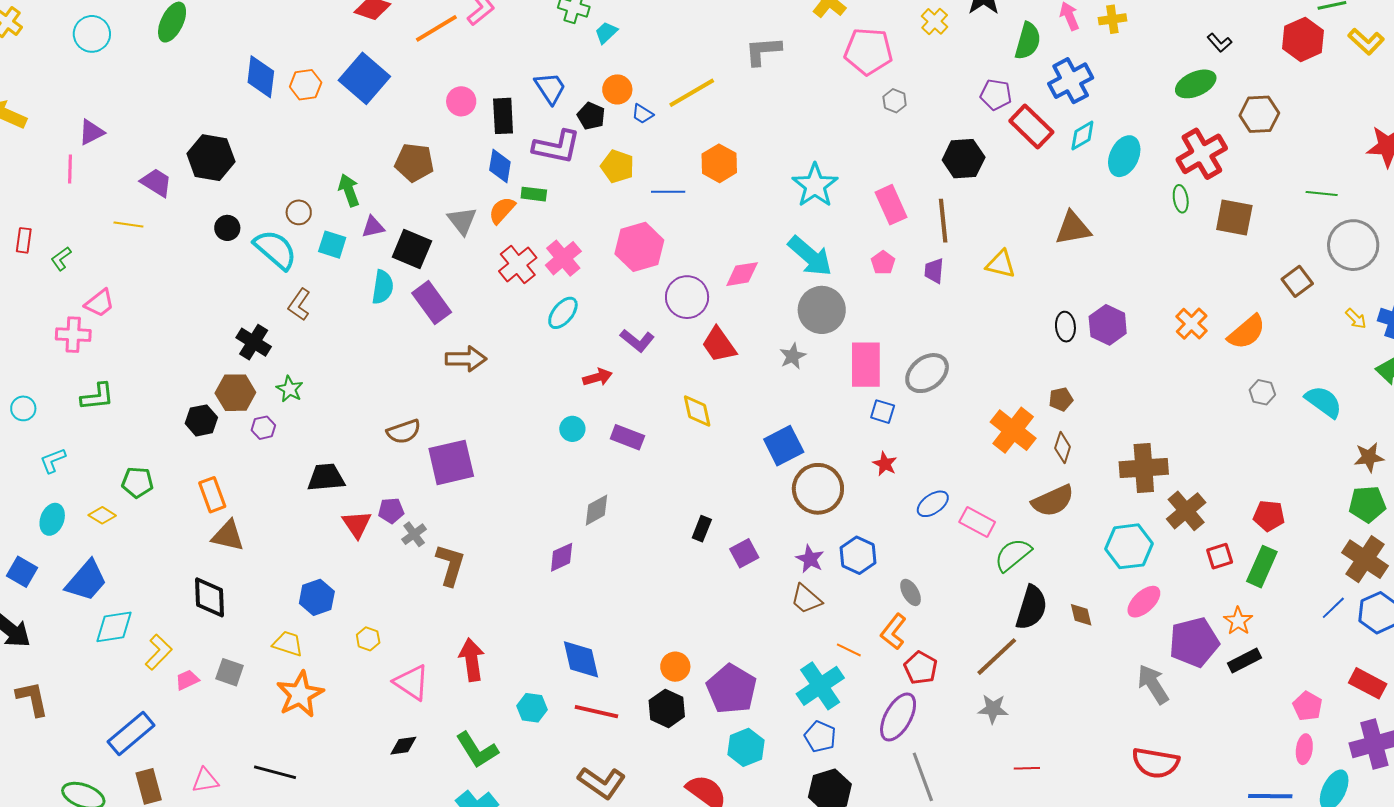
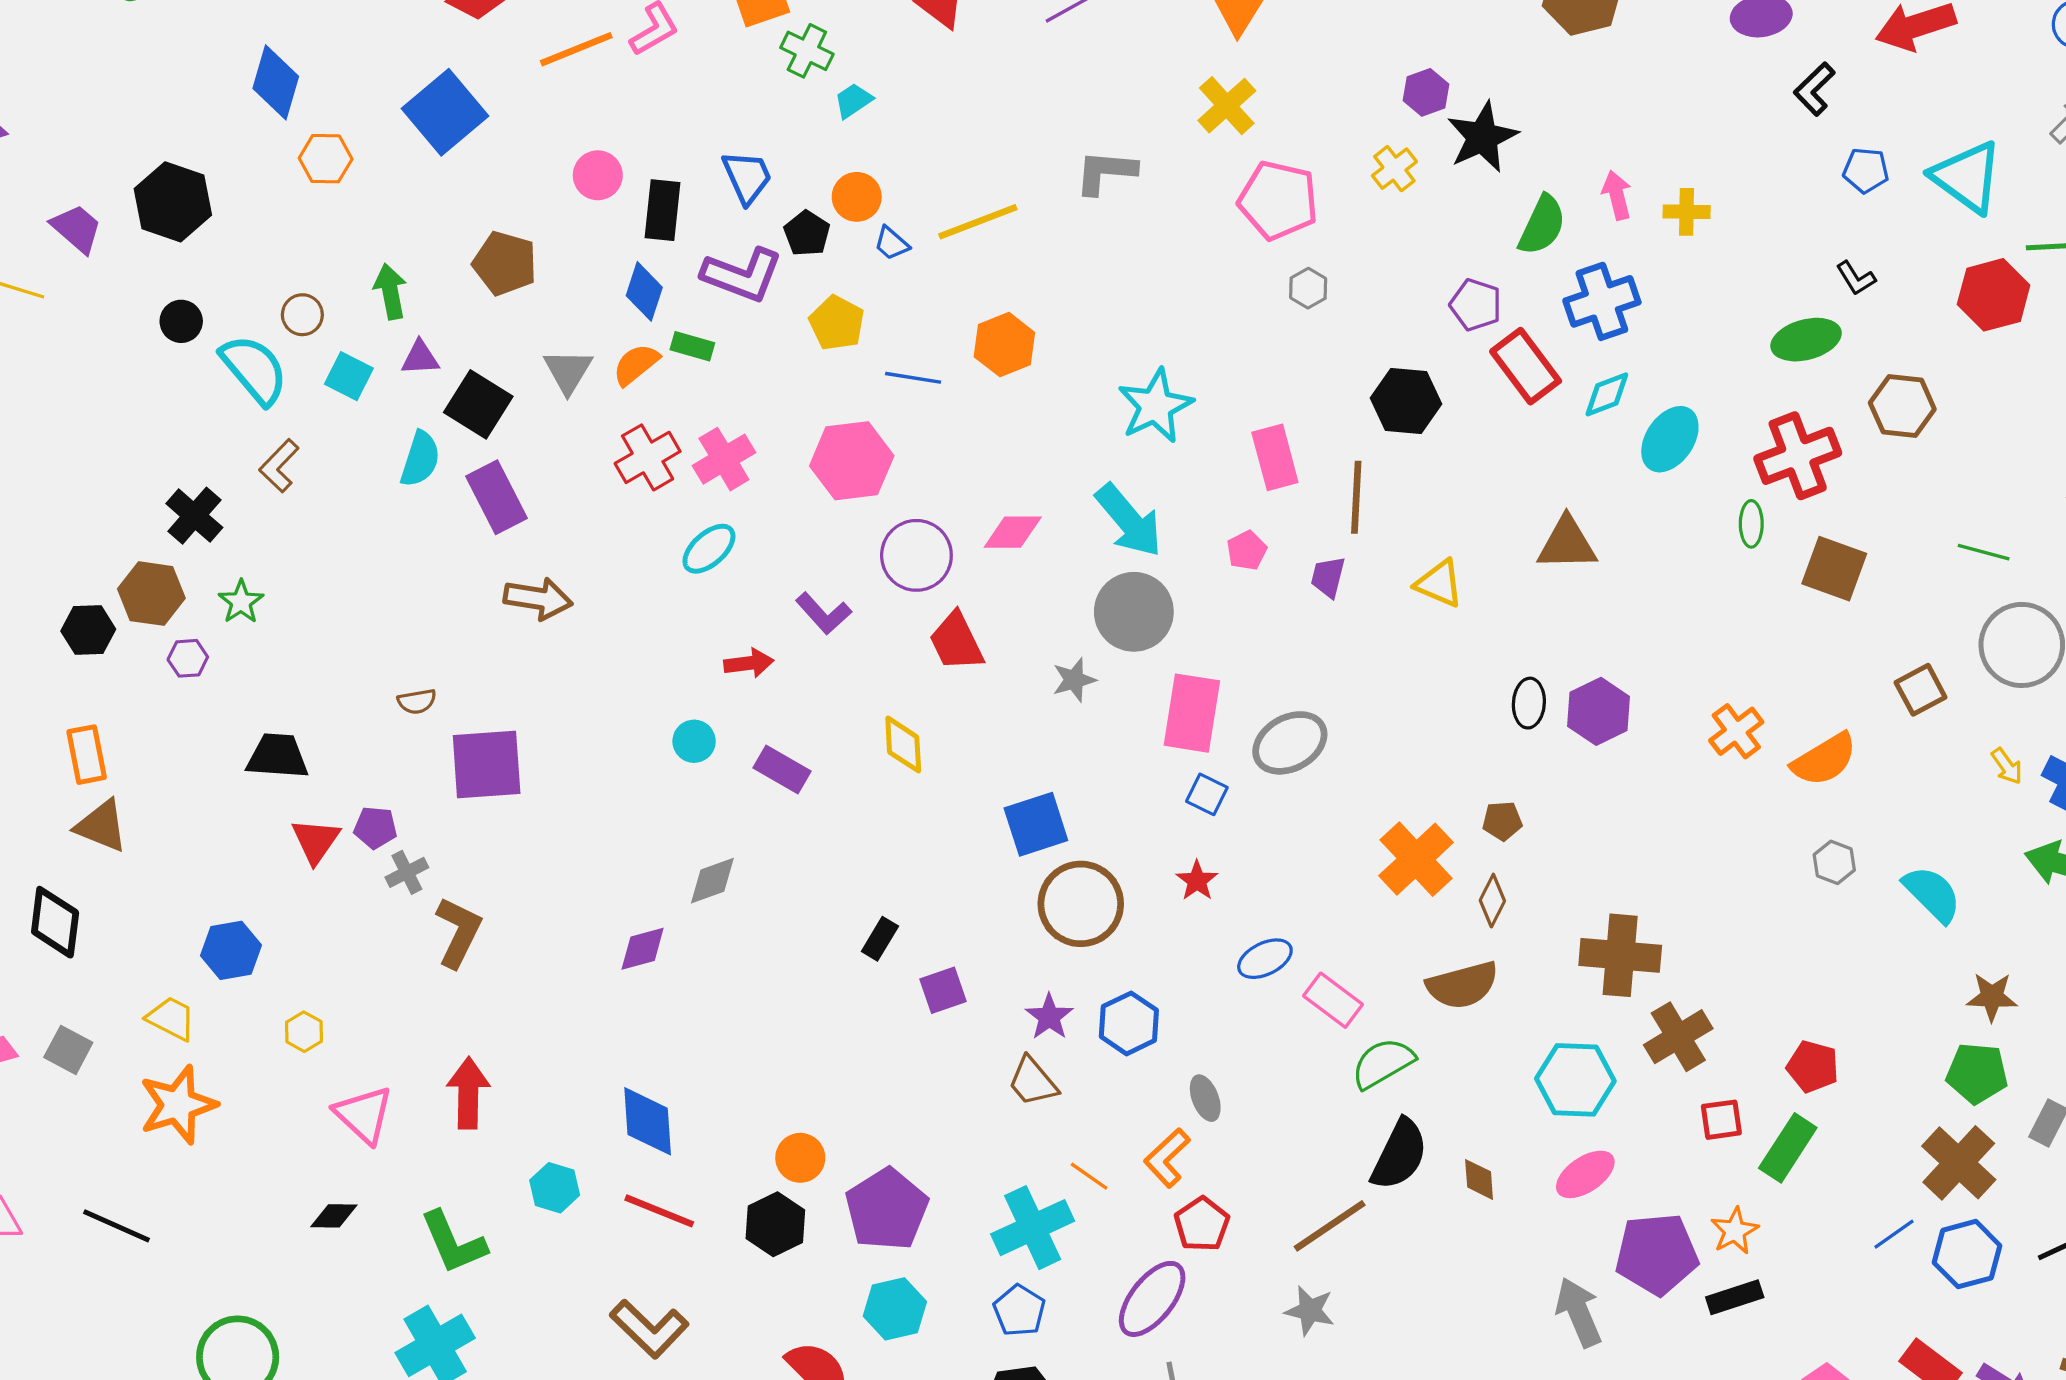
orange hexagon: (306, 85) -> (326, 159), moved
brown semicircle: (404, 432) -> (417, 701), size x0.7

